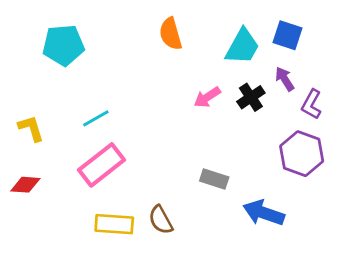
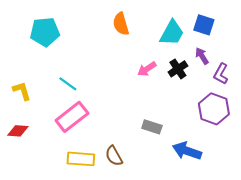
cyan line: (96, 118) -> (68, 84), turned 66

